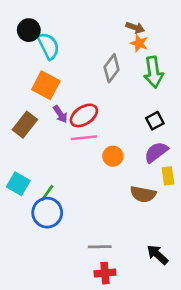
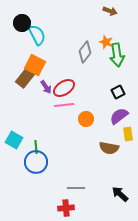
brown arrow: (135, 27) -> (110, 11), moved
orange star: (139, 43) -> (106, 42), moved
brown rectangle: (25, 125) -> (25, 78), moved
green line: (47, 193) -> (36, 147), turned -40
red cross: (105, 273) -> (66, 208), moved

